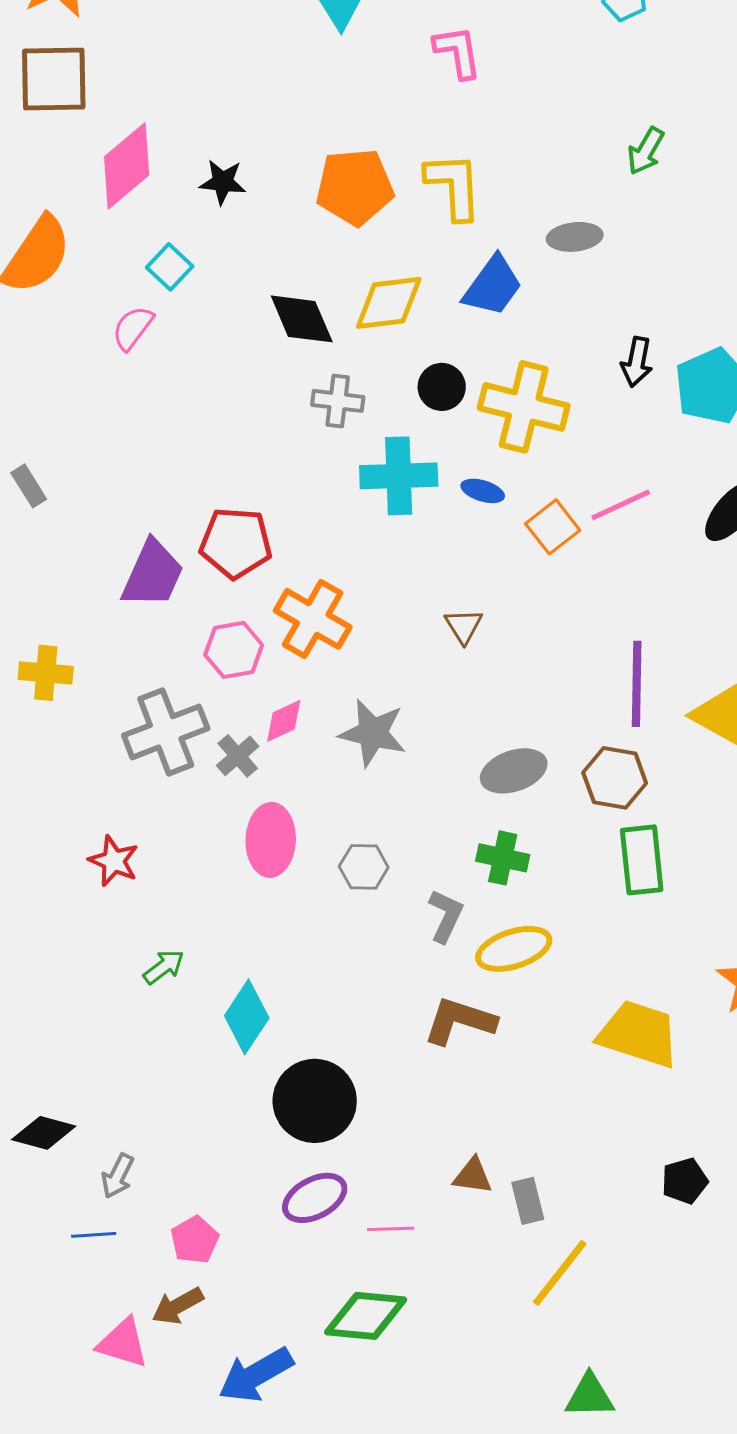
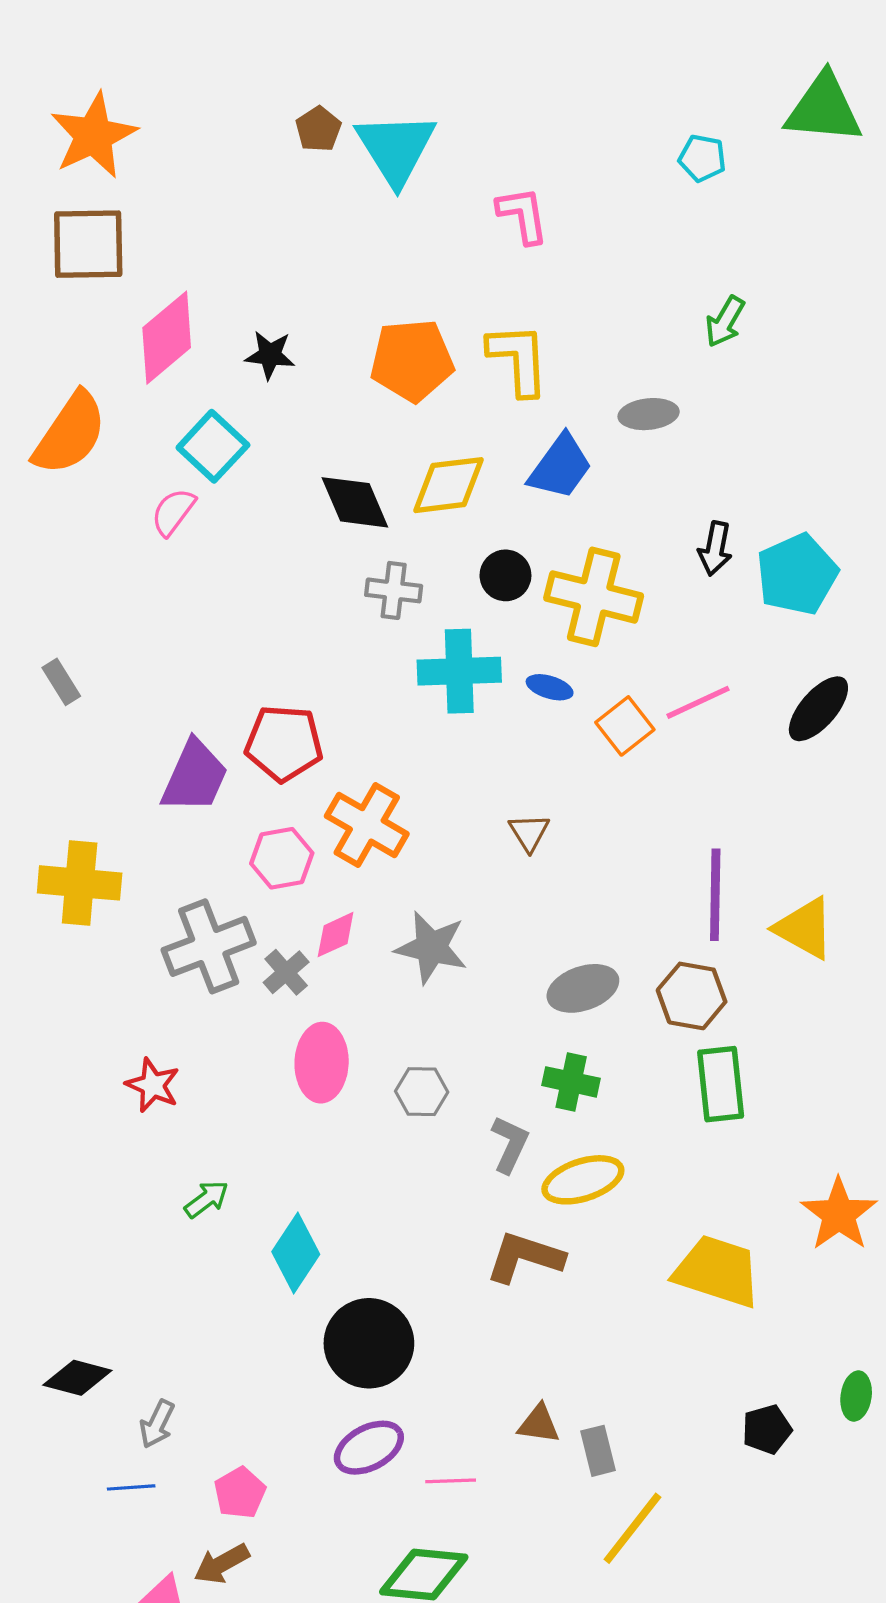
cyan square: (170, 267) -> (213, 446), size x1.4
yellow cross: (46, 673) -> (80, 883), size x1.4

